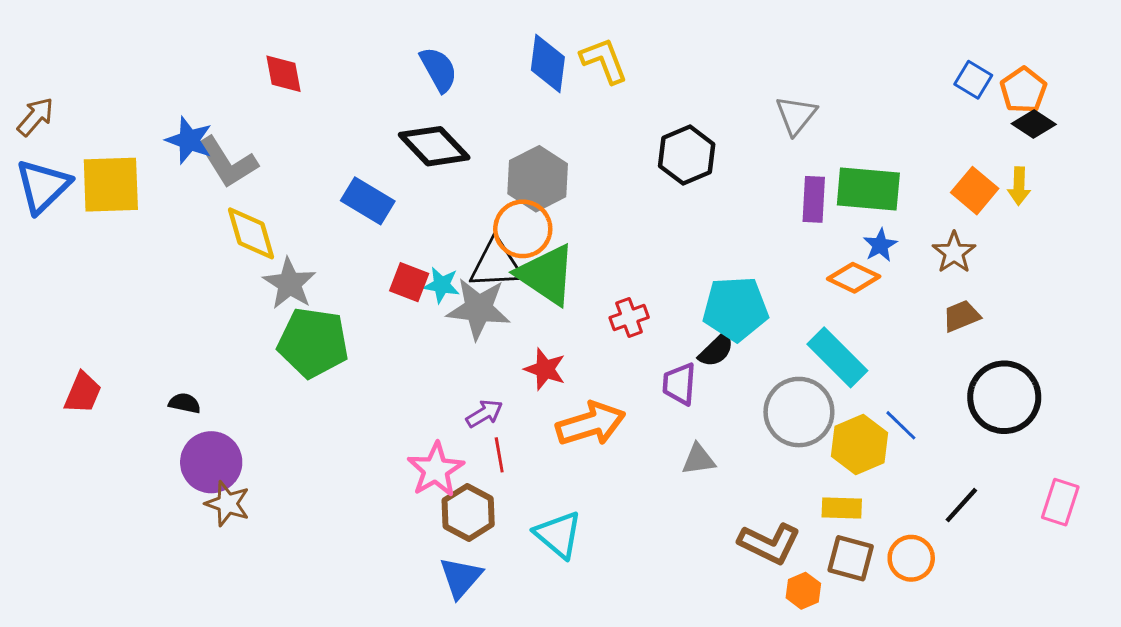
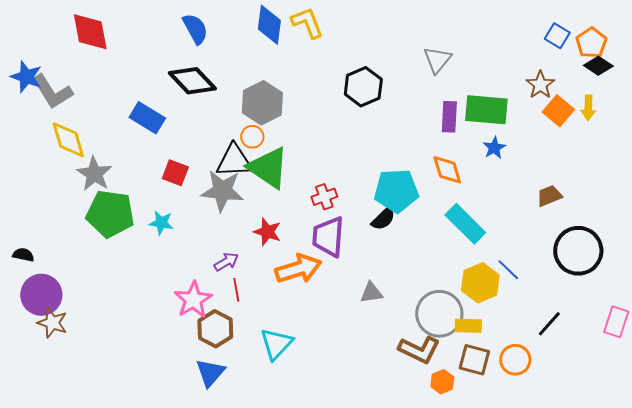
red diamond: (284, 74) -> (90, 32), size x1.4
orange circle: (523, 229) -> (252, 137), size x0.6
brown star: (954, 253) -> (540, 85), moved
orange diamond: (854, 278) -> (447, 170), moved, turned 48
cyan star: (442, 285) -> (161, 223), moved
purple trapezoid: (679, 384) -> (328, 237), moved, size x1.4
gray circle: (799, 412) -> (439, 314), moved
cyan triangle: (558, 535) -> (276, 344), turned 33

